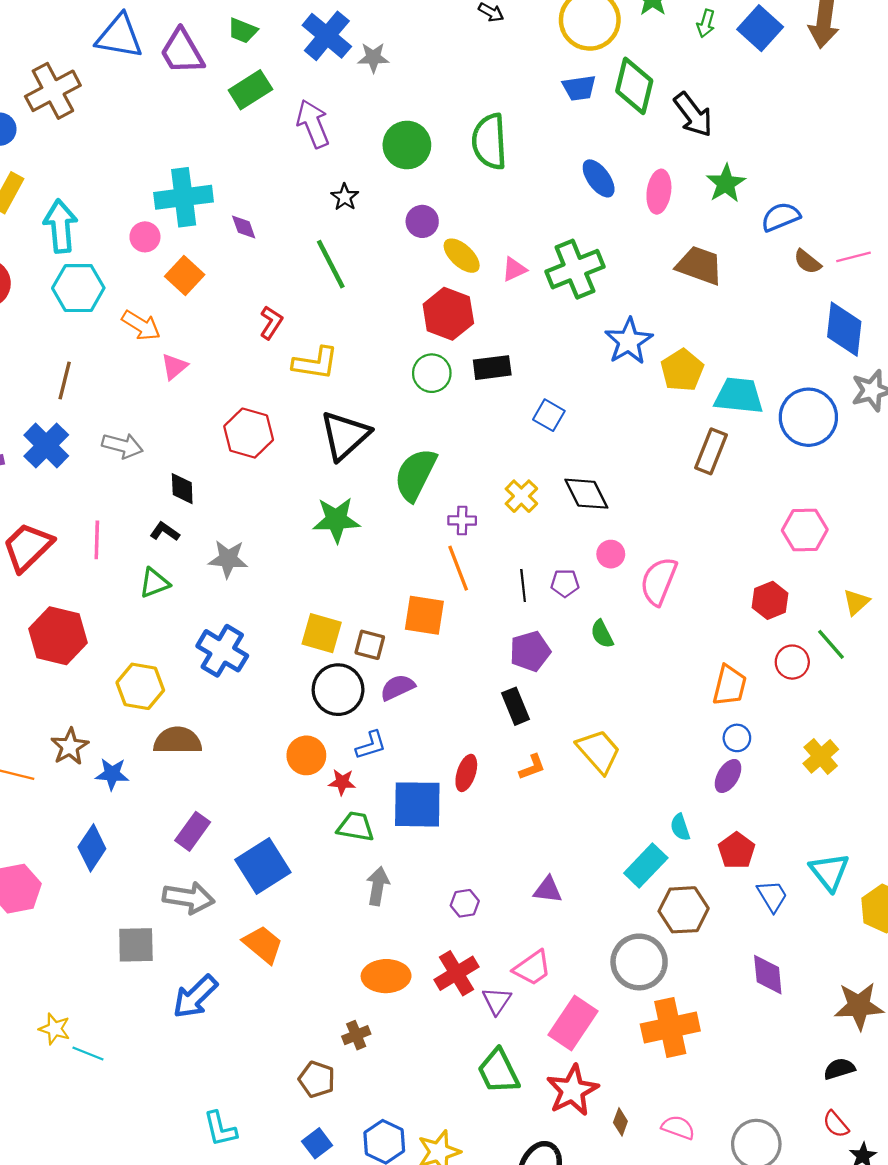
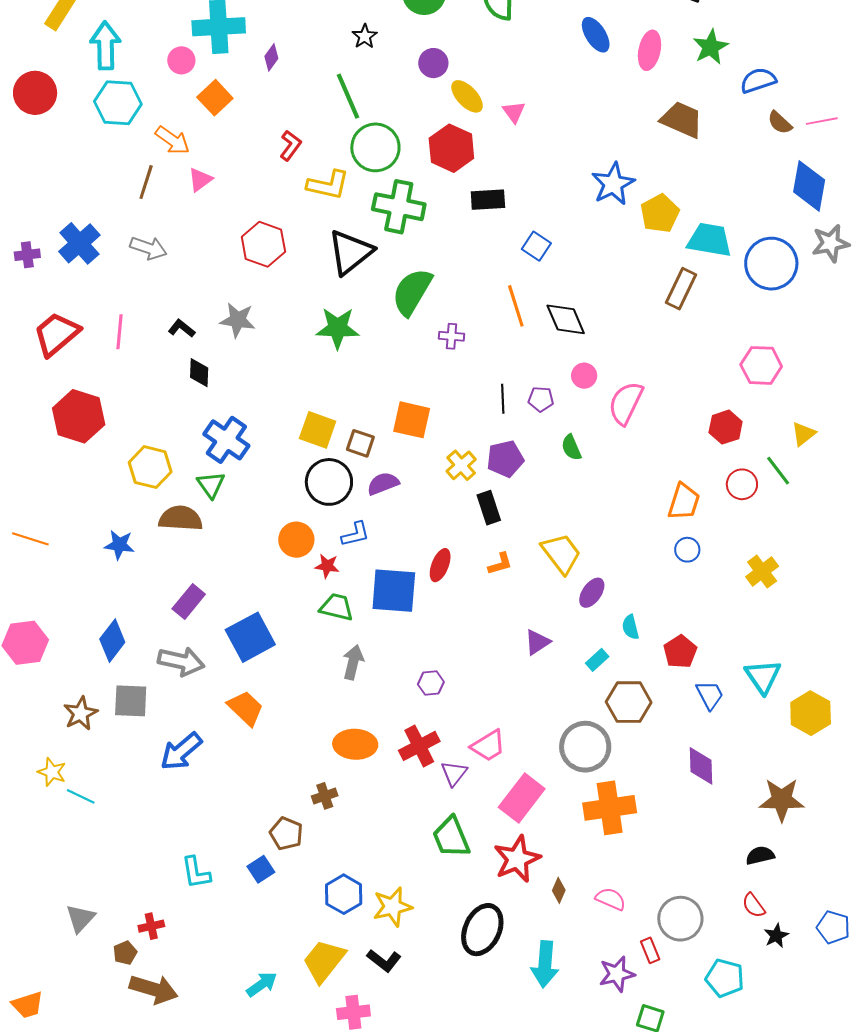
purple diamond: (244, 227) -> (271, 57), turned 52
pink triangle: (514, 269) -> (514, 112), turned -45
green cross: (575, 269) -> (399, 207), moved, turned 30
green circle: (432, 373) -> (375, 147), moved, size x1.4
brown line: (65, 380) -> (146, 182), moved
black diamond: (182, 489) -> (199, 373), moved
yellow cross: (521, 496) -> (461, 465), moved
gray star: (228, 559) -> (238, 320), moved
orange line: (458, 568) -> (516, 306), moved
green triangle: (154, 583) -> (211, 485), moved, turned -48
brown star: (70, 747) -> (81, 713), moved
purple ellipse: (728, 776) -> (592, 593), moved
blue diamond: (92, 848) -> (112, 641), moved
cyan rectangle: (646, 866) -> (597, 660), size x0.6
purple triangle: (548, 890) -> (537, 642), moved, turned -44
blue square: (317, 1143) -> (261, 869), moved

